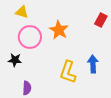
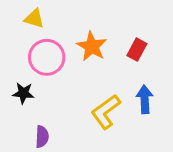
red rectangle: (101, 20) -> (137, 50), moved
yellow L-shape: (68, 72) -> (106, 112), turned 35

